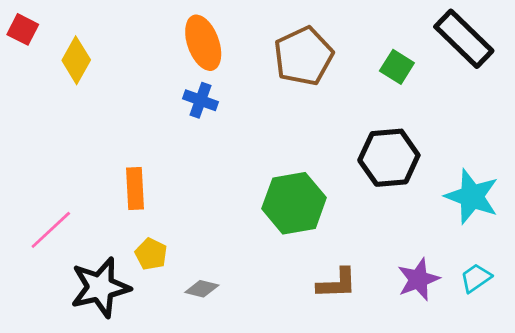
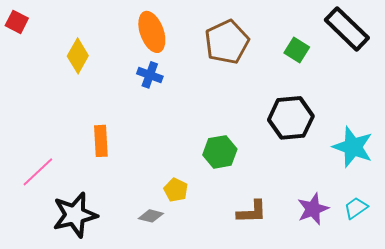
yellow diamond: (76, 60) -> (78, 56), moved
green hexagon: (294, 203) -> (220, 152), size x0.7
yellow pentagon: (151, 254) -> (176, 190), moved

